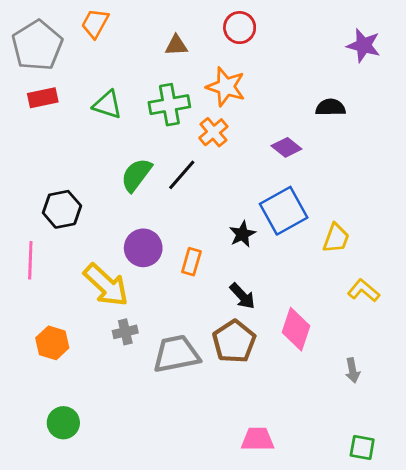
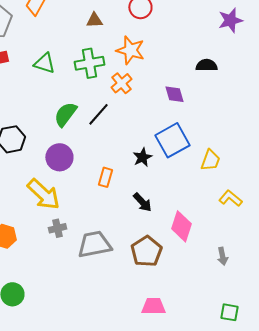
purple star: (364, 45) -> (230, 20), turned -30
purple diamond: (286, 147) -> (174, 94), turned 35
purple circle: (143, 248) -> (59, 157), moved
brown pentagon: (234, 341) -> (146, 251), moved

